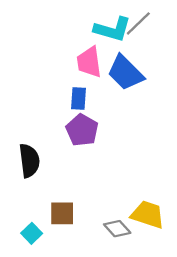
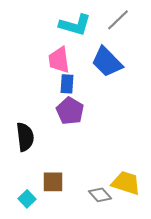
cyan L-shape: (113, 29) -> (75, 25), moved
pink trapezoid: (89, 62) -> (59, 60), moved

